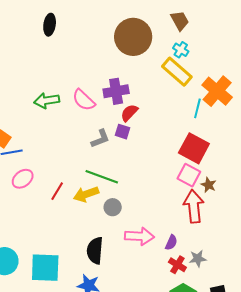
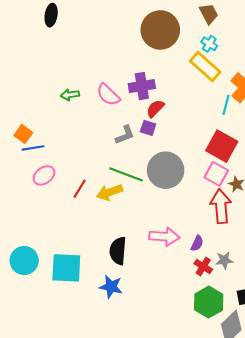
black ellipse: (50, 25) -> (51, 15), moved
green arrow: (47, 101) -> (70, 95), size x0.7
gray circle: (113, 207) -> (166, 170), moved, size x2.0

